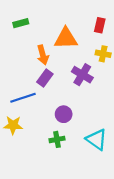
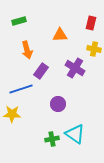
orange triangle: (66, 38) -> (60, 35), size x0.7
orange arrow: (43, 55) -> (27, 50), moved
green cross: (57, 139) -> (52, 139), moved
cyan triangle: (97, 139) -> (75, 134), moved

